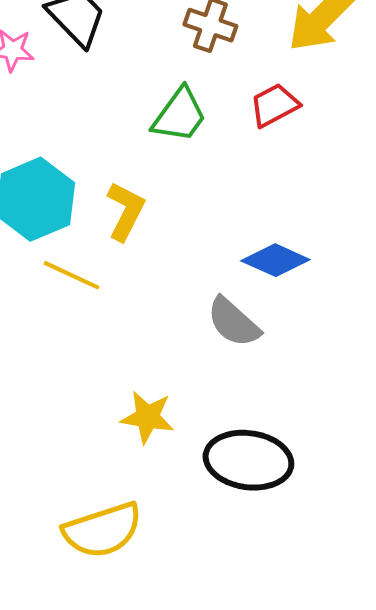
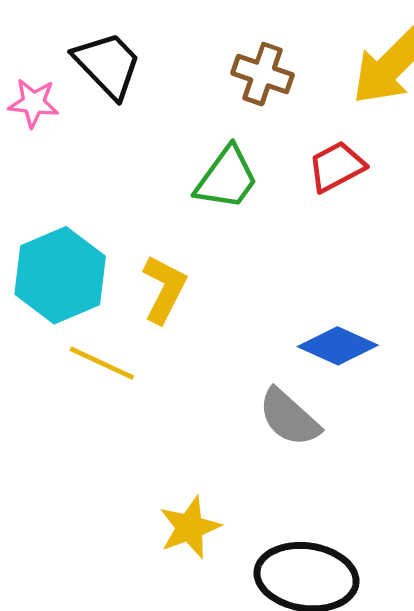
yellow star: (147, 417) -> (190, 527), turned -30

